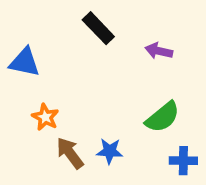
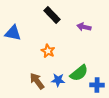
orange star: (45, 117) -> (48, 51), moved
green semicircle: (163, 117) -> (79, 73), moved

